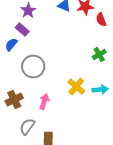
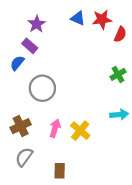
red semicircle: (101, 20) -> (120, 34), turned -136
yellow cross: (76, 87) -> (80, 131), moved
gray semicircle: (27, 127) -> (24, 157), moved

